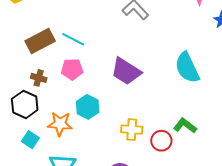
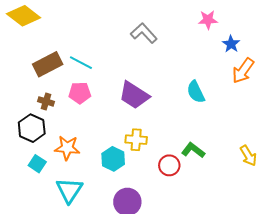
cyan semicircle: (187, 68) -> (196, 92), size x0.7
cyan hexagon: (88, 107) -> (113, 159), moved
yellow cross: (132, 130) -> (136, 140), moved

